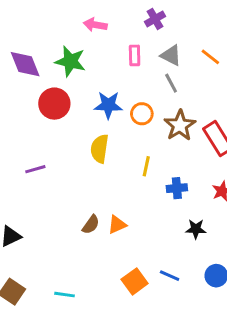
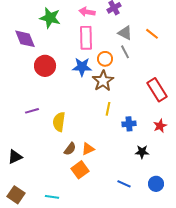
pink arrow: (95, 25) -> (87, 12), moved
pink rectangle: (135, 55) -> (86, 38), moved, size x1.6
green star: (70, 61) -> (50, 18), moved
orange circle: (142, 114) -> (105, 59), moved
brown star: (180, 125) -> (103, 81), moved
yellow semicircle: (100, 149) -> (59, 122), moved
orange square: (135, 281) -> (80, 170), moved

